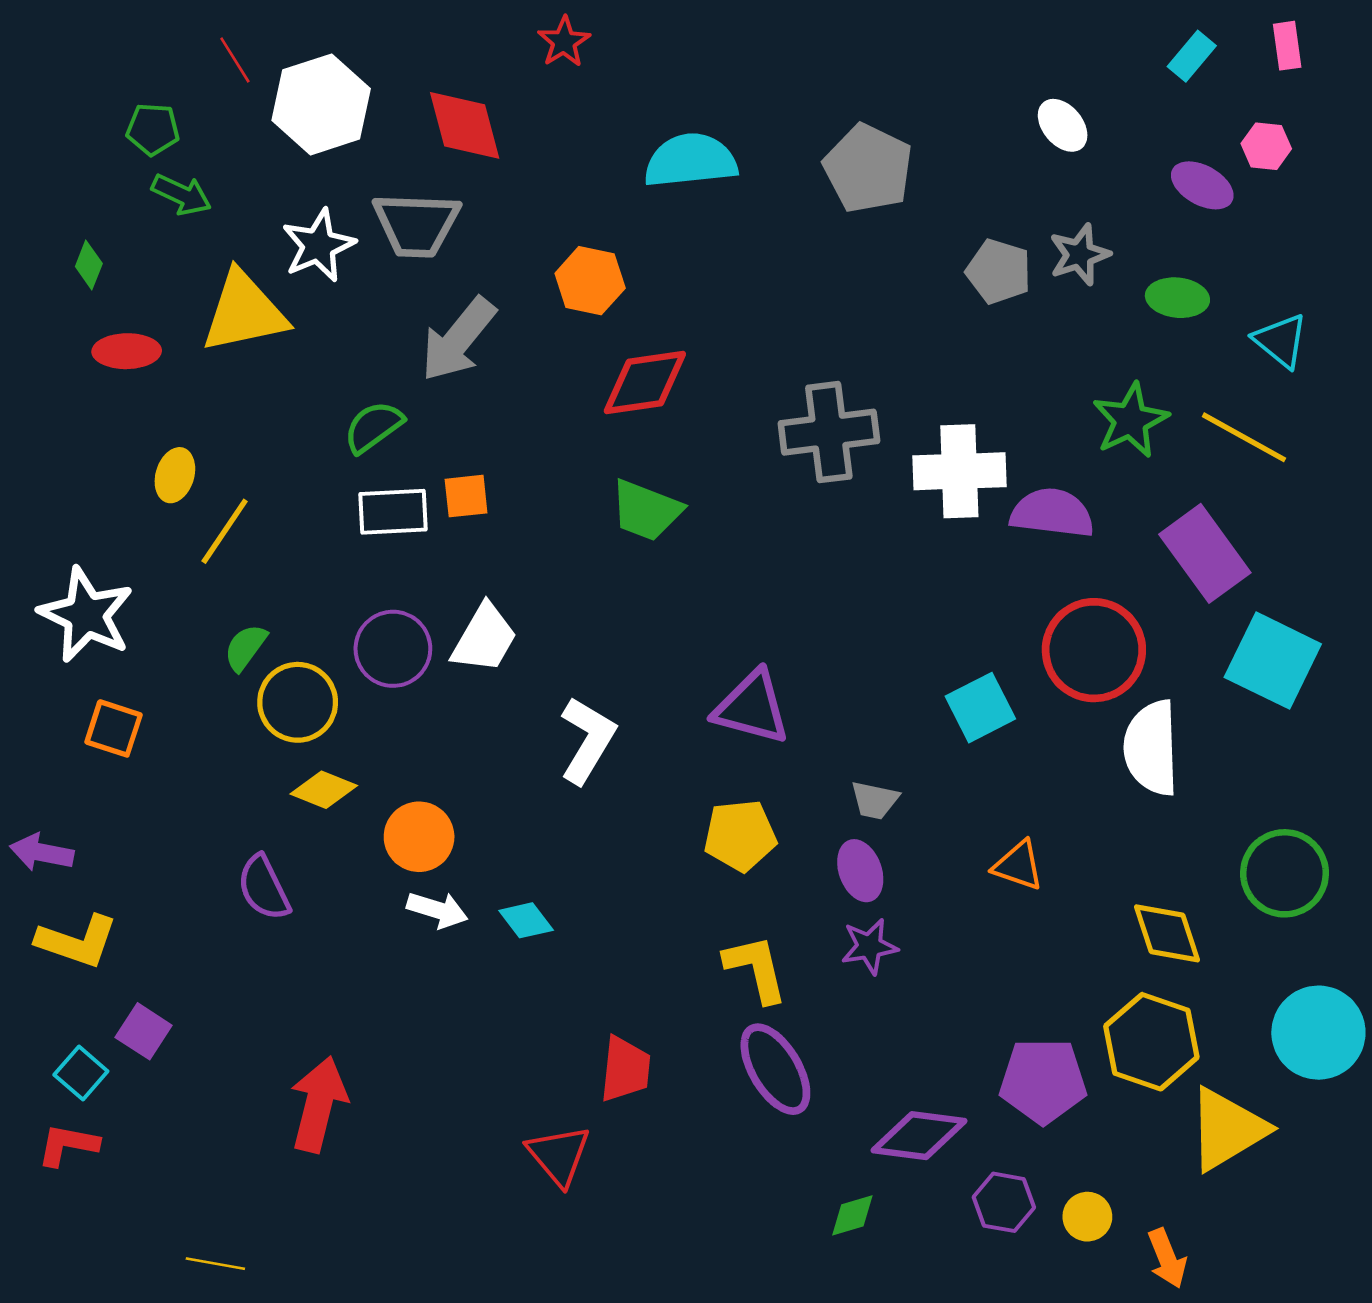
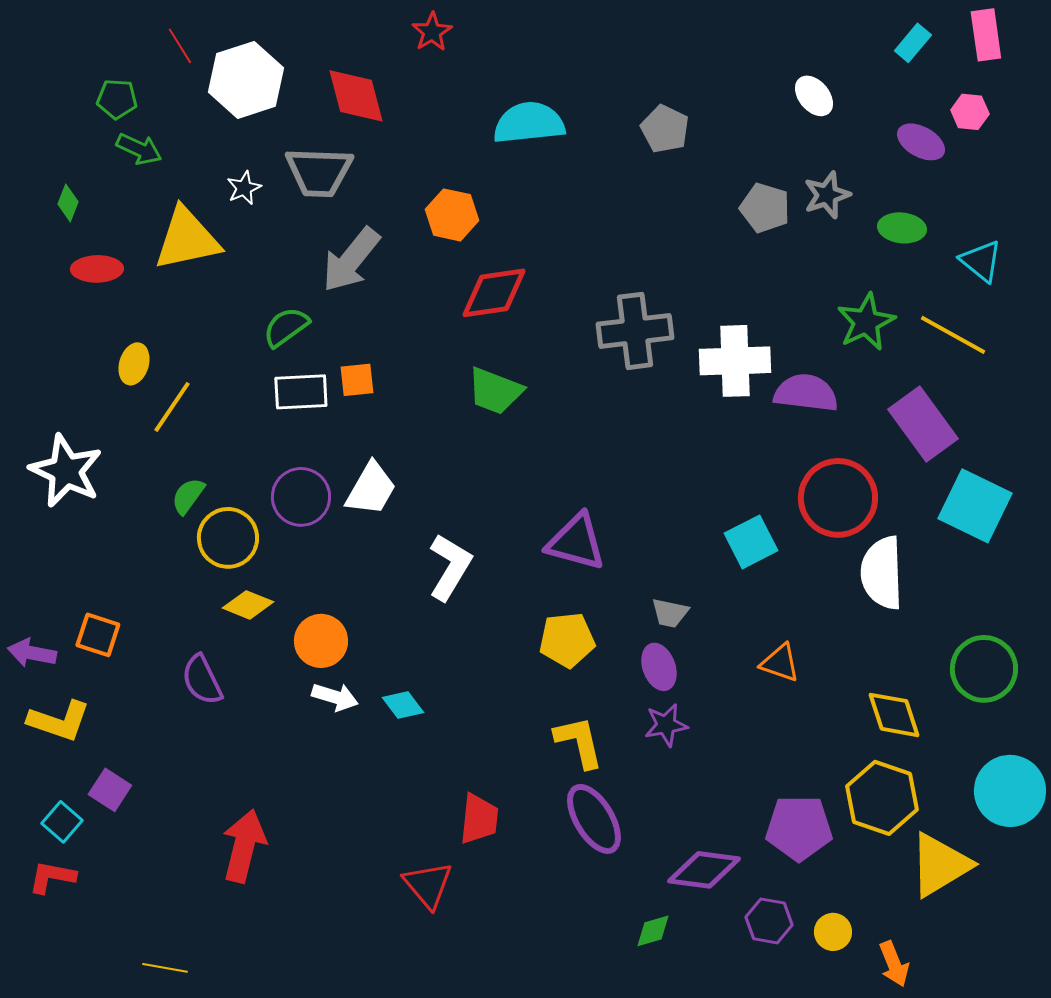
pink rectangle: (1287, 46) -> (986, 35), size x1.4
gray pentagon: (868, 168) -> (665, 129), size x0.7
white star: (319, 245) -> (244, 188), size x0.6
orange square: (114, 728) -> (98, 635), moved

